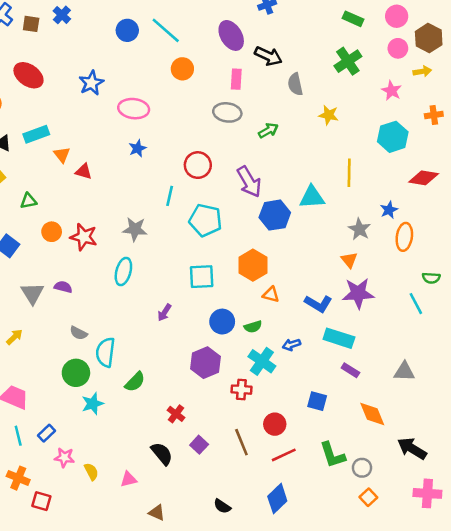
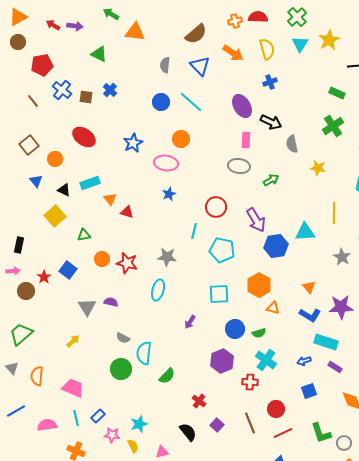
orange circle: (182, 69) -> (181, 139), moved
orange triangle: (349, 260) -> (309, 287), moved
blue arrow: (291, 345) -> (304, 361), moved
blue square: (317, 401) -> (309, 391), turned -35
cyan star: (93, 404) -> (139, 424), moved

